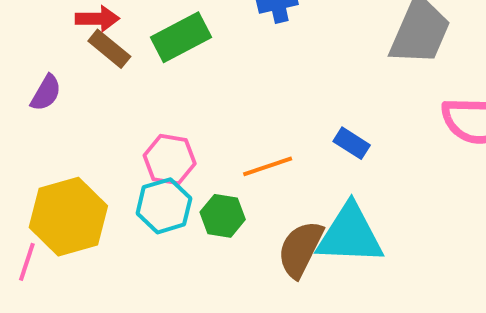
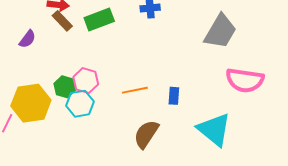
blue rectangle: (352, 143) -> (174, 96), moved, turned 54
green hexagon: (223, 216) -> (65, 87), moved
cyan triangle: (350, 235) -> (214, 129), moved, turned 30

